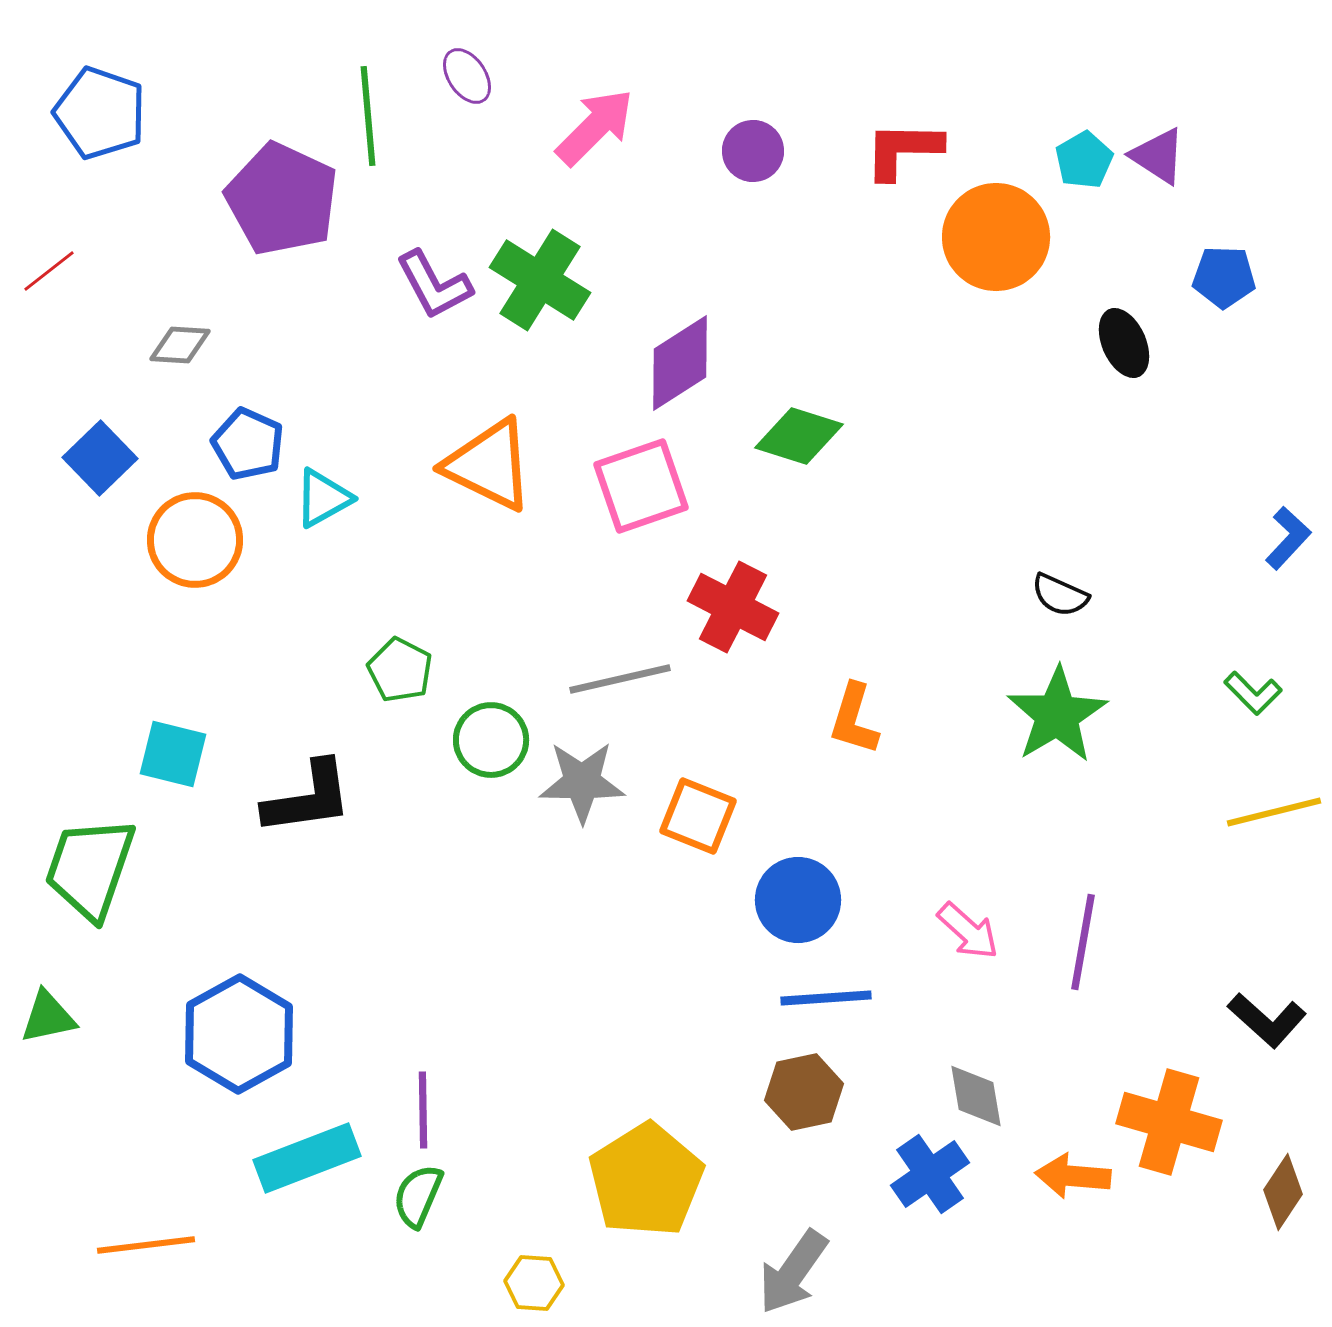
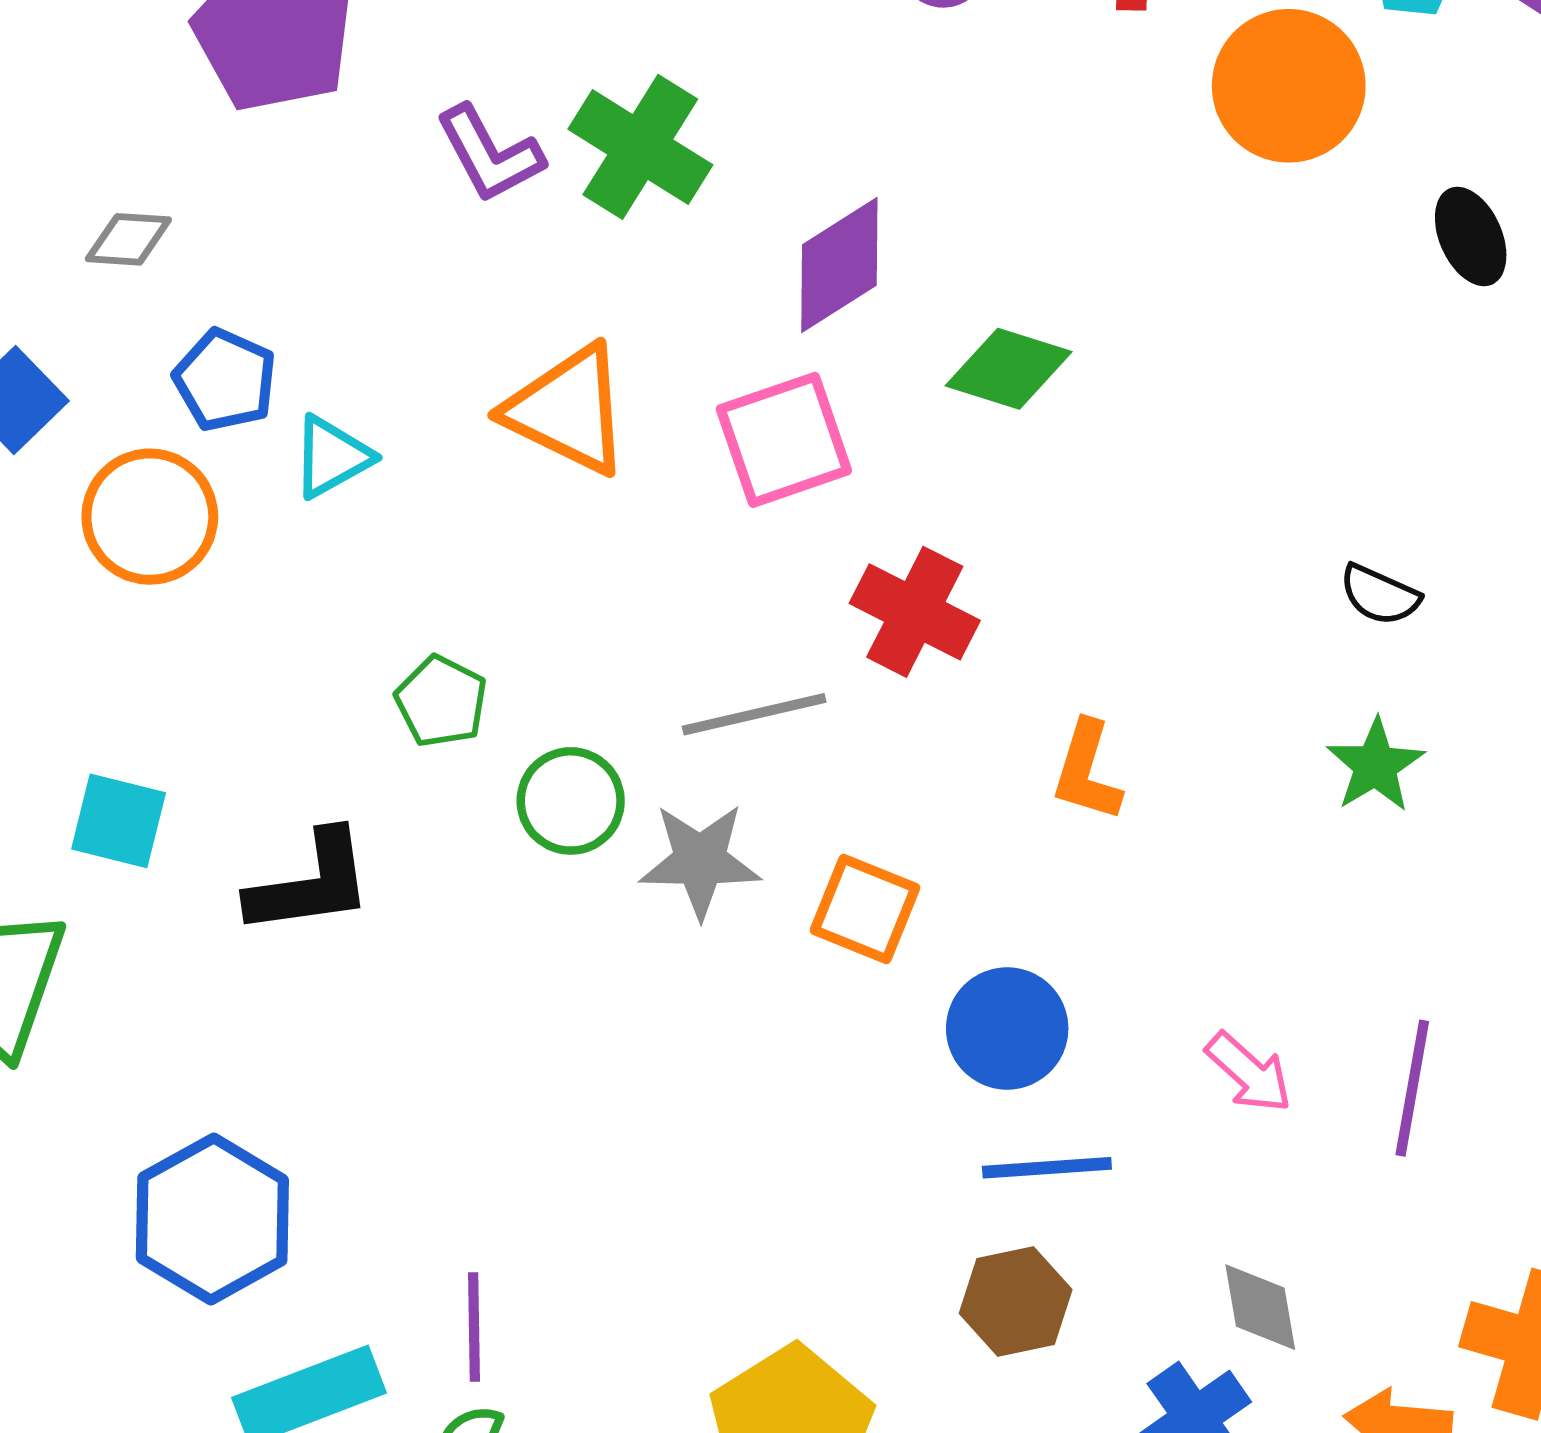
green star: (1057, 715) -> (1375, 765), size x0.7

